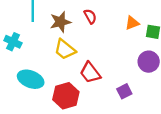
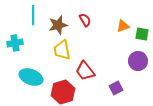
cyan cross: (13, 42) -> (15, 43), turned -35
yellow trapezoid: (65, 49) -> (62, 50), turned 40

